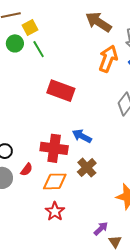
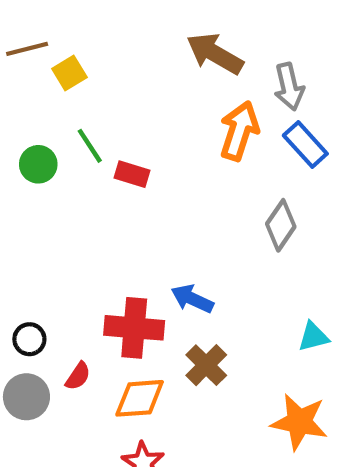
green circle: (15, 43) -> (38, 164), moved
green line: (39, 49) -> (90, 146), moved
red rectangle: (61, 91) -> (132, 174), moved, size x0.6

